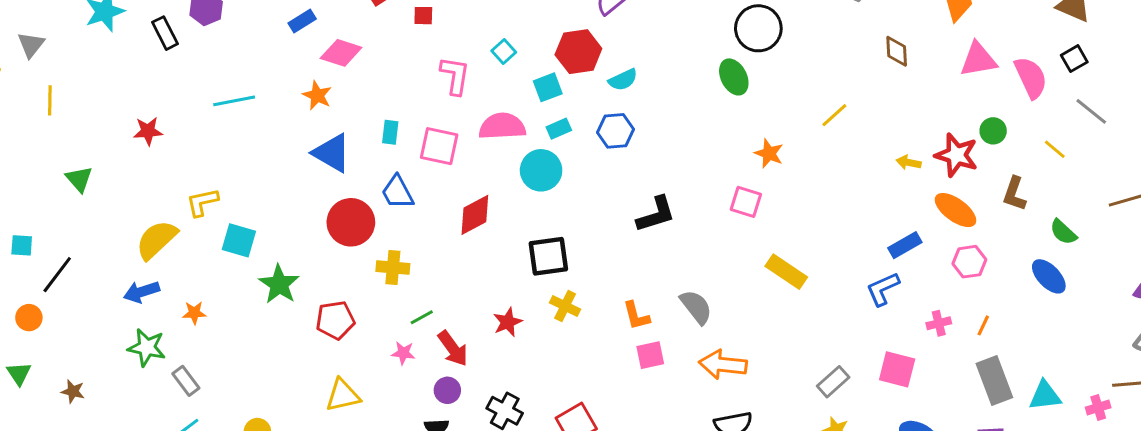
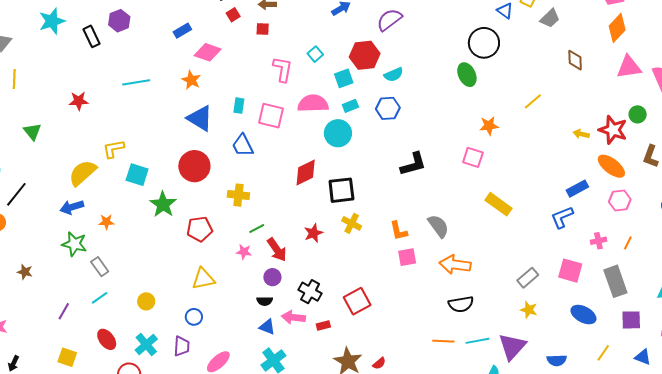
orange star: (769, 153) -> (489, 126), turned -30
red diamond: (475, 215) -> (306, 173), moved
red circle: (351, 222) -> (194, 166), moved
gray rectangle: (994, 380) -> (615, 281), moved

